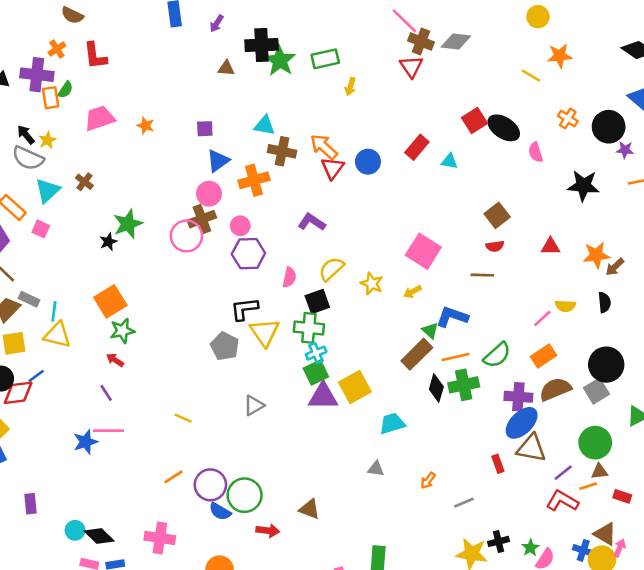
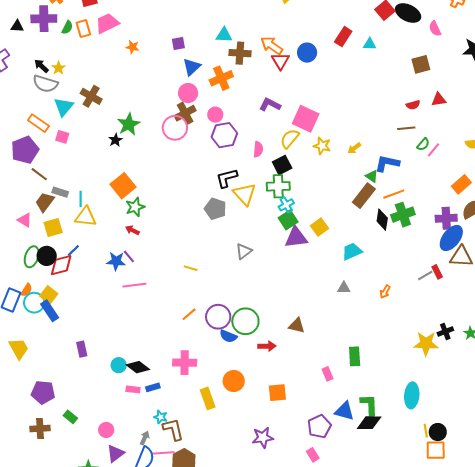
orange rectangle: (51, 98) -> (83, 29), moved
pink trapezoid: (100, 118) -> (107, 23), moved
brown cross: (84, 182) -> (91, 96), size x1.5
brown square: (497, 215) -> (421, 64), moved, turned 30
red triangle: (550, 247) -> (439, 99), moved
pink square: (423, 251) -> (306, 119), moved
pink line: (542, 318) -> (433, 150), moved
green semicircle: (497, 355) -> (423, 144), moved, size x0.6
yellow square: (355, 387) -> (319, 227), size x0.7
blue star: (86, 442) -> (116, 261), moved, turned 30
gray line: (464, 503) -> (425, 275), moved

